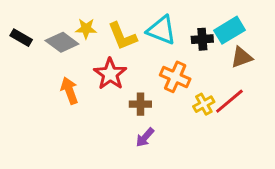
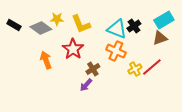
cyan triangle: (162, 30) -> (117, 29), moved
cyan rectangle: (229, 30) -> (164, 20), moved
black cross: (202, 39) -> (134, 26), turned -32
brown cross: (140, 104) -> (93, 69), turned -32
purple arrow: (145, 137) -> (86, 85), moved

